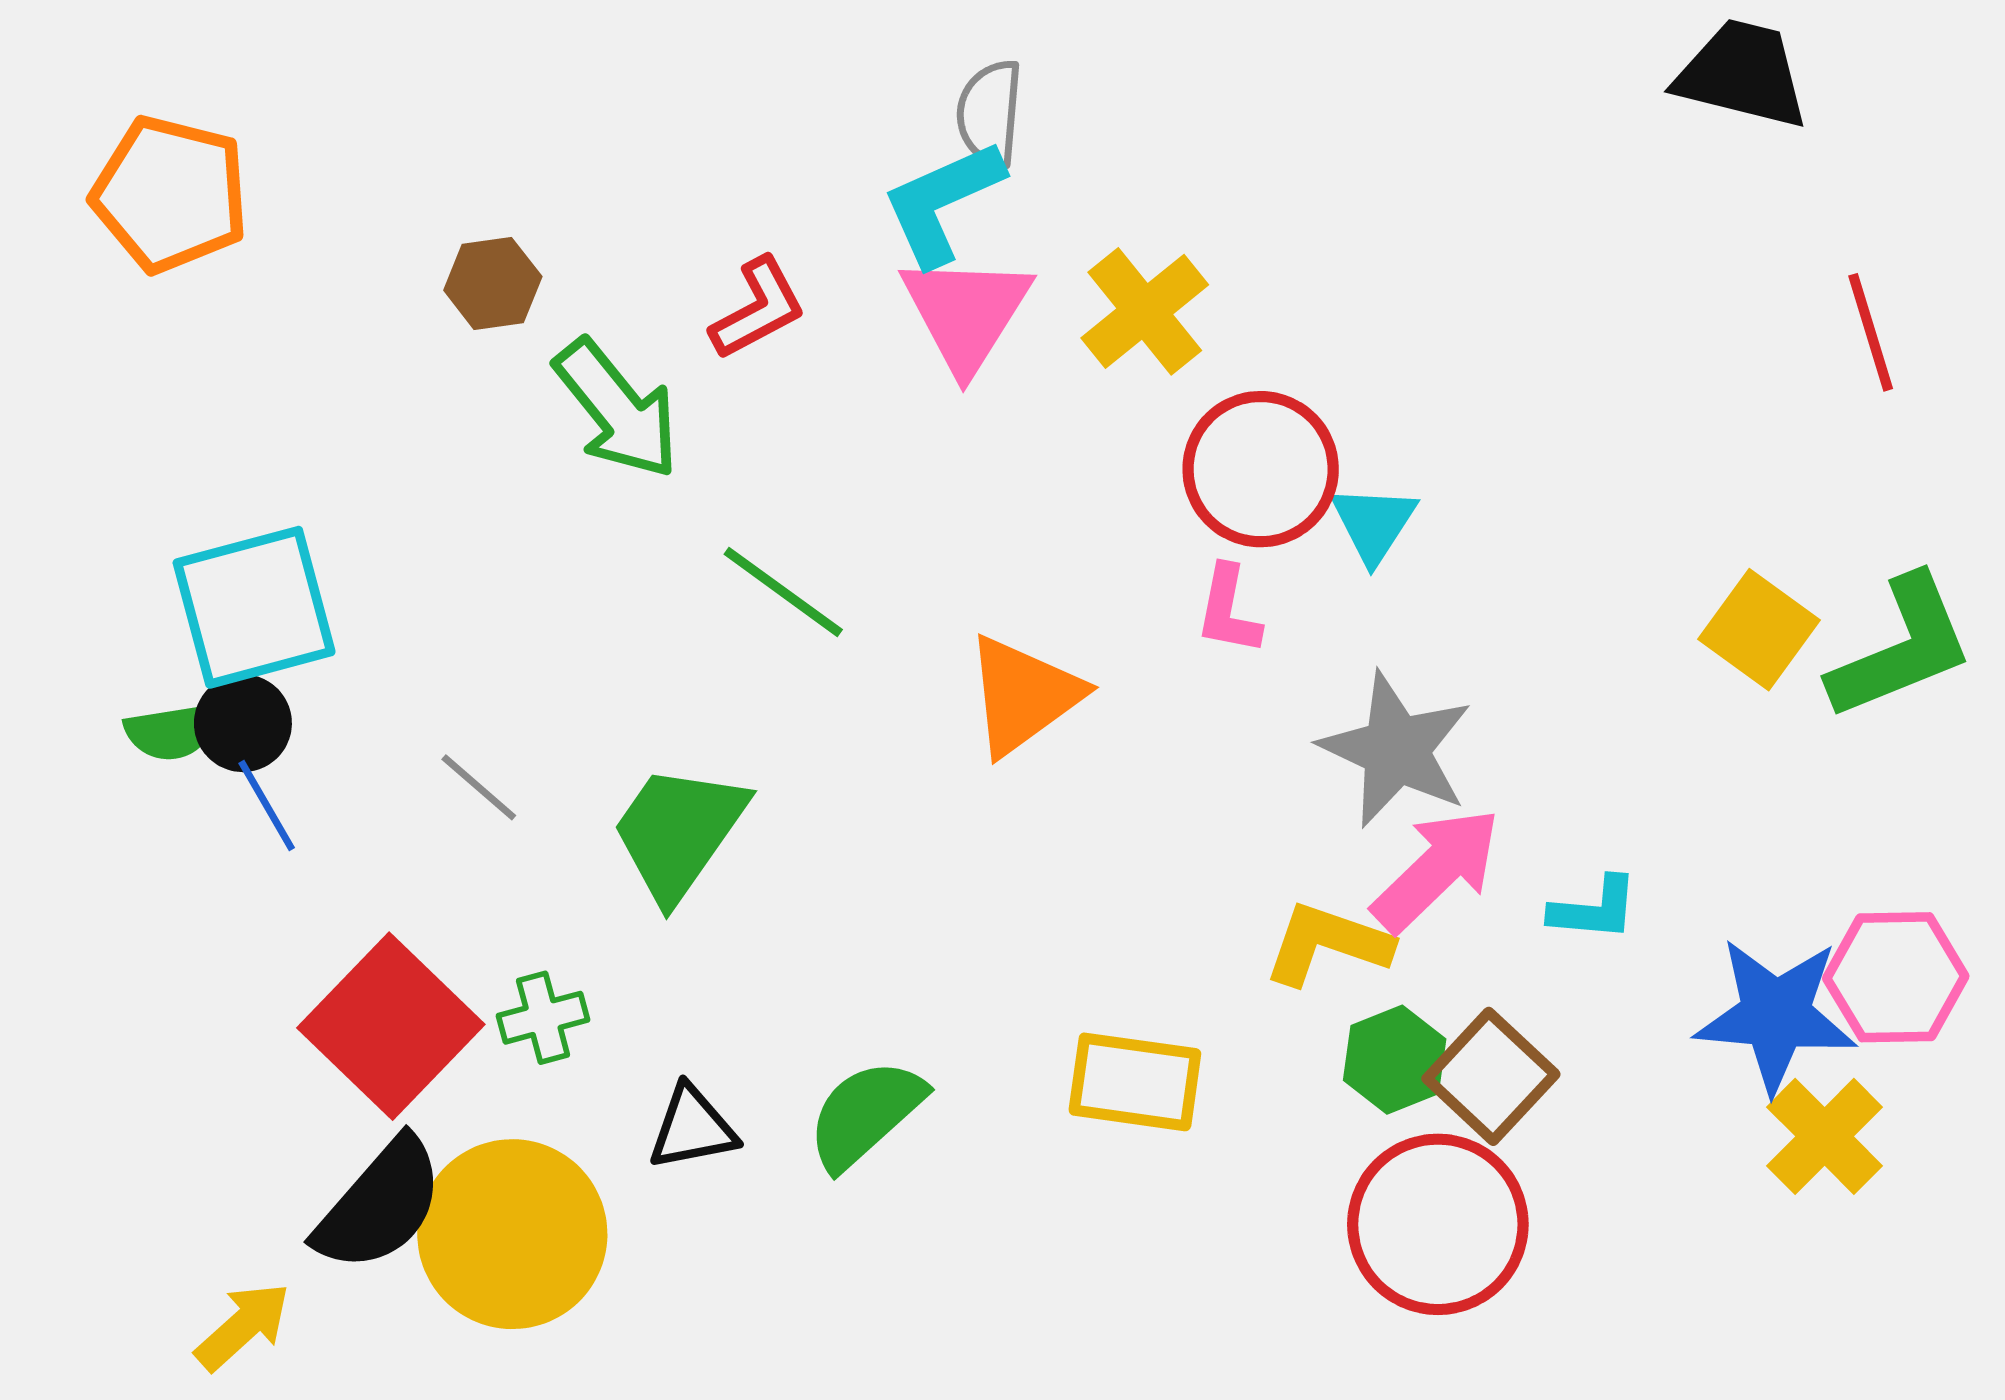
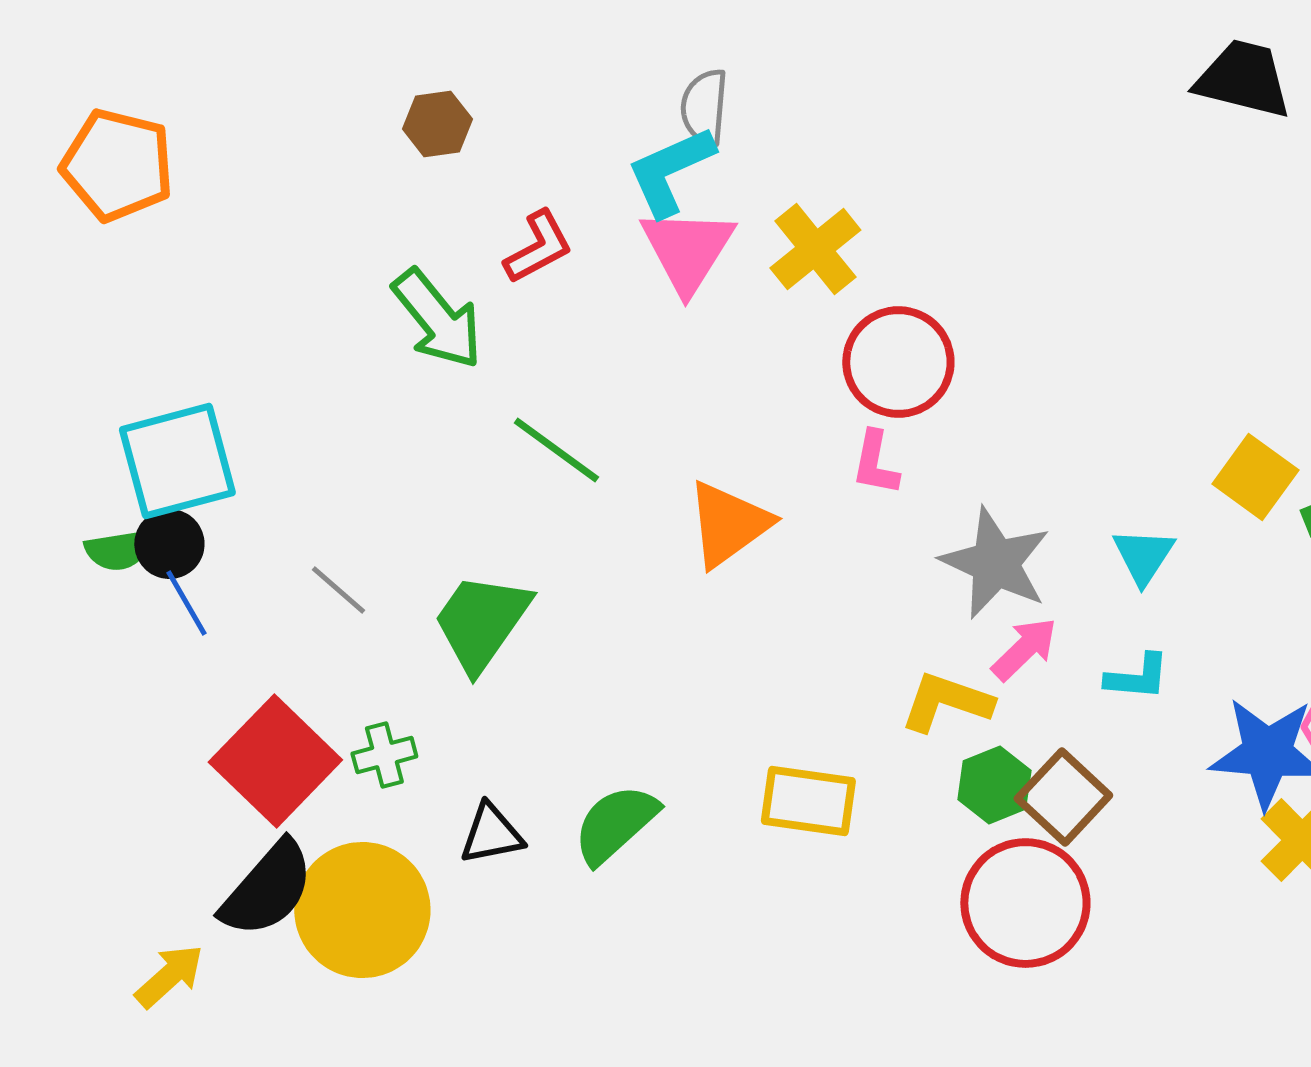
brown hexagon: (493, 283) -> (437, 124), moved
cyan triangle: (1374, 524) -> (1143, 556), moved
pink arrow: (1436, 870) -> (1024, 649), size x0.7

